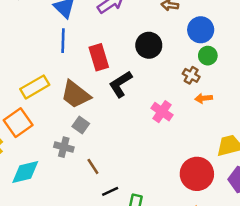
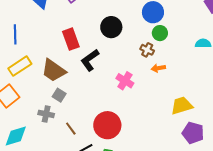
blue line: (63, 41) -> (15, 34), moved
red circle: (197, 174) -> (107, 125), moved

